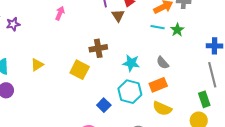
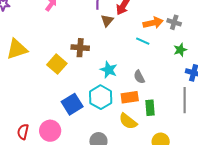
green star: (177, 30) -> (180, 50), moved
yellow triangle: (37, 65) -> (17, 49), size x1.6
green rectangle: (204, 99) -> (150, 108), moved
blue square: (104, 105) -> (72, 104), size x1.5

